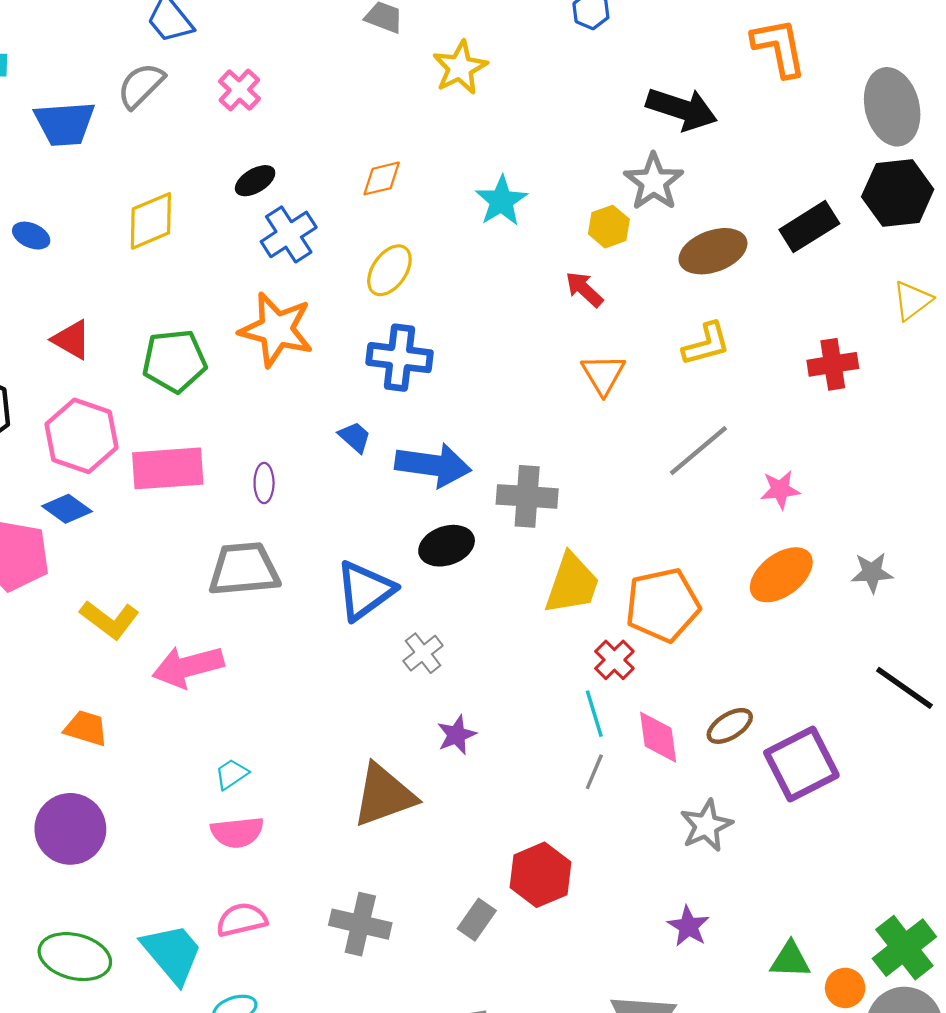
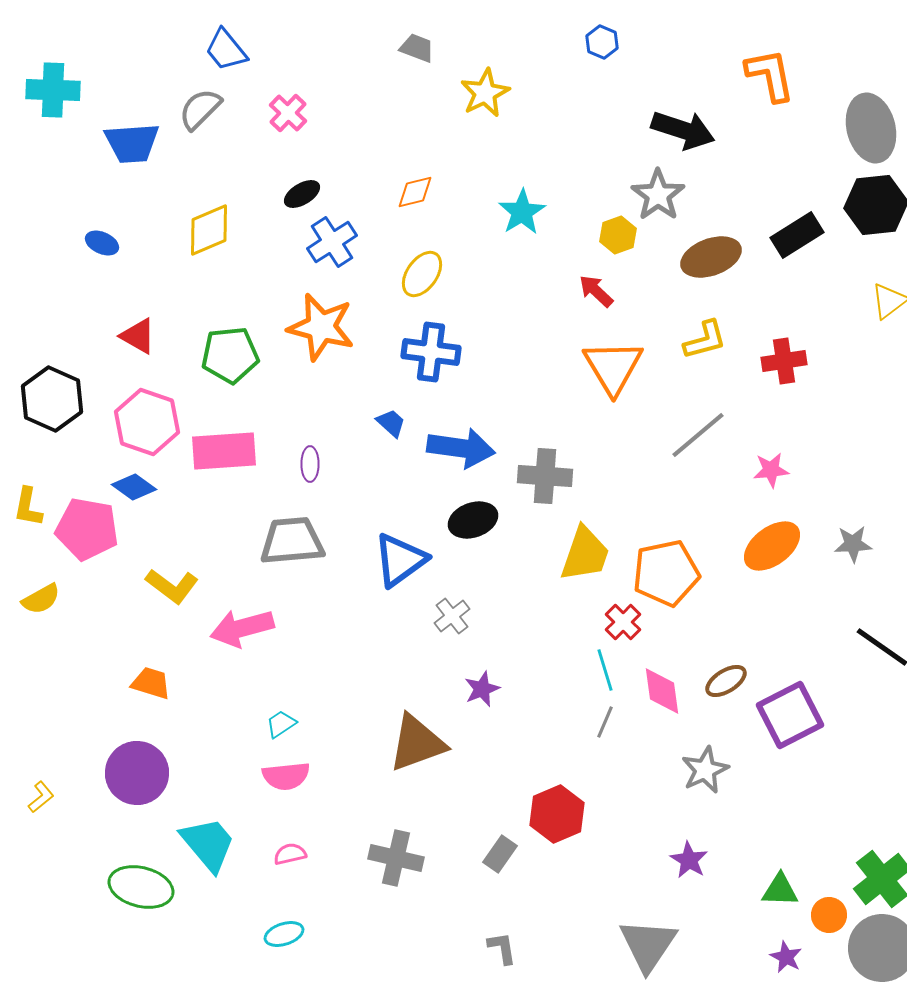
red cross: (833, 364) -> (784, 361), moved
orange triangle: (603, 374) -> (613, 367), size x1.5
pink semicircle: (242, 920) -> (290, 854), size x0.7
cyan trapezoid: (172, 953) -> (208, 844), moved

